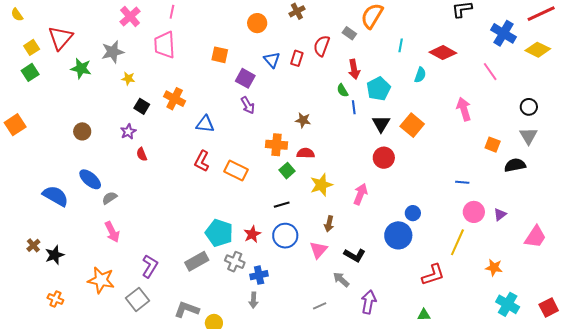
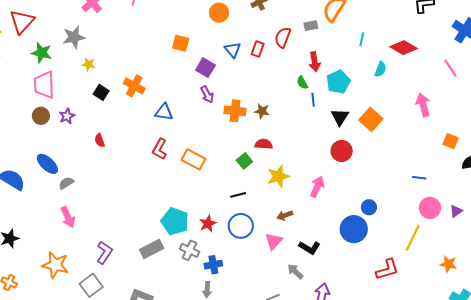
gray rectangle: (349, 33) -> (311, 26), turned -48
pink trapezoid: (165, 45) -> (44, 85), moved
purple star: (128, 132) -> (67, 116), moved
orange cross: (277, 145) -> (235, 111), moved
brown arrow: (329, 224) -> (285, 215), turned 56

